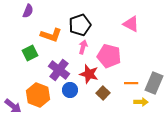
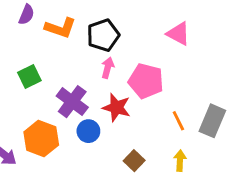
orange L-shape: (51, 35) -> (60, 28), moved
orange line: (131, 83) -> (178, 121), turned 64
brown square: (103, 93) -> (134, 161), moved
yellow arrow: (141, 102) -> (180, 161), moved, turned -88

